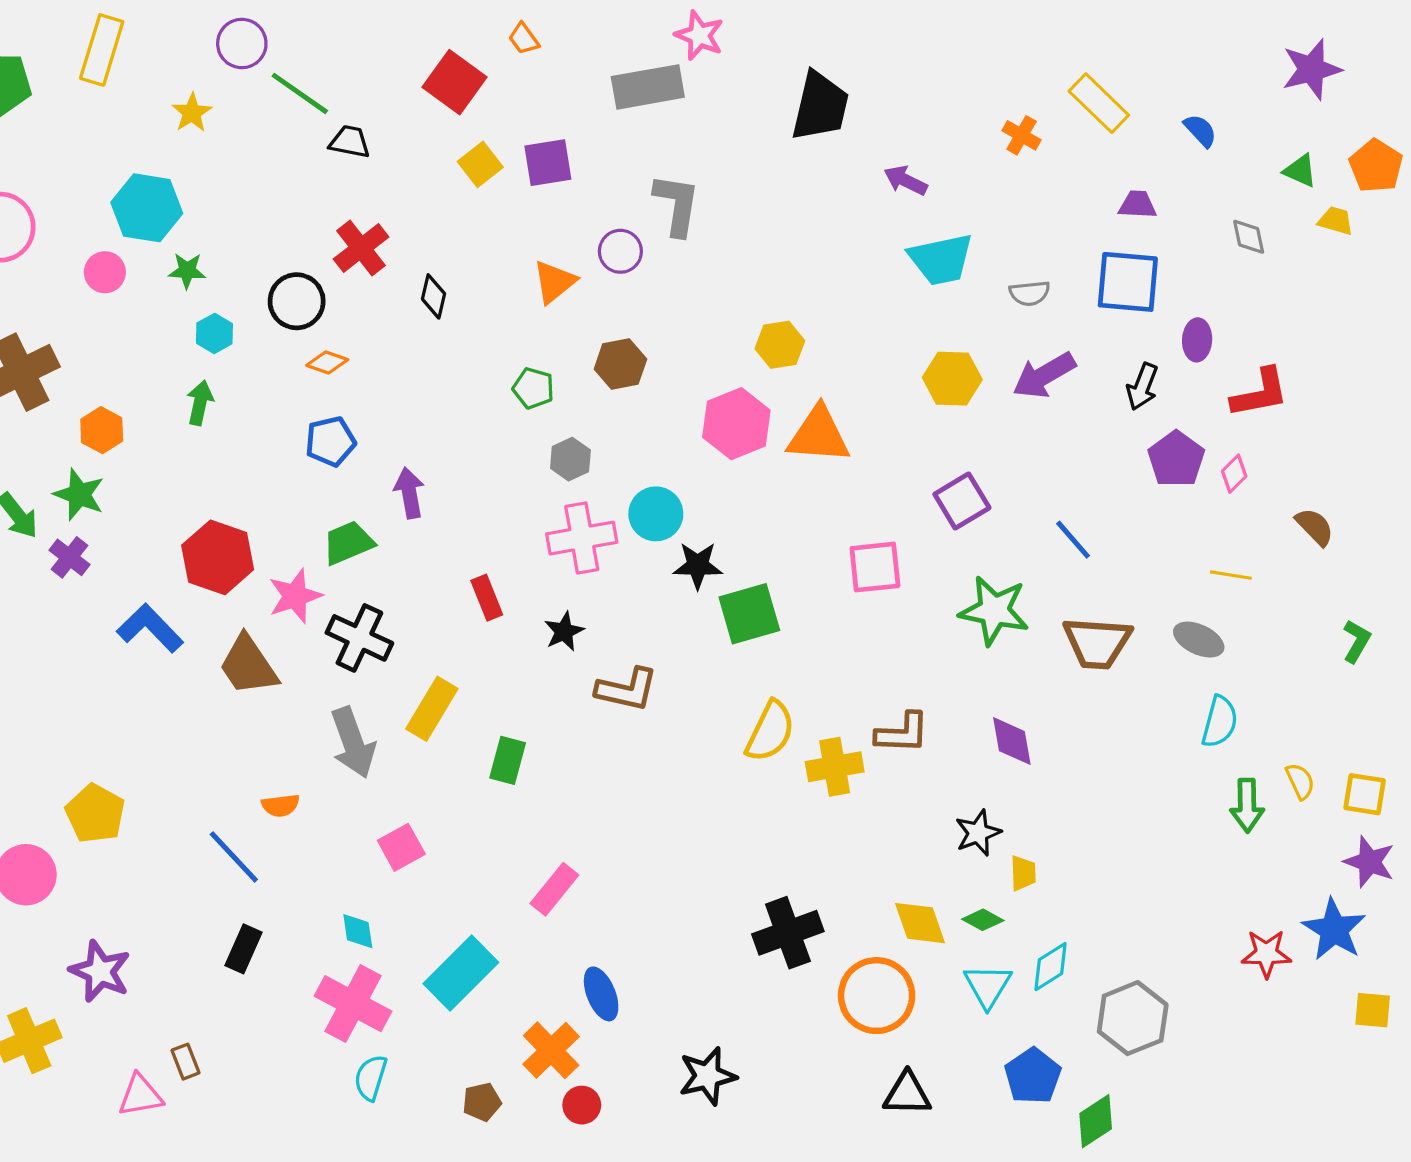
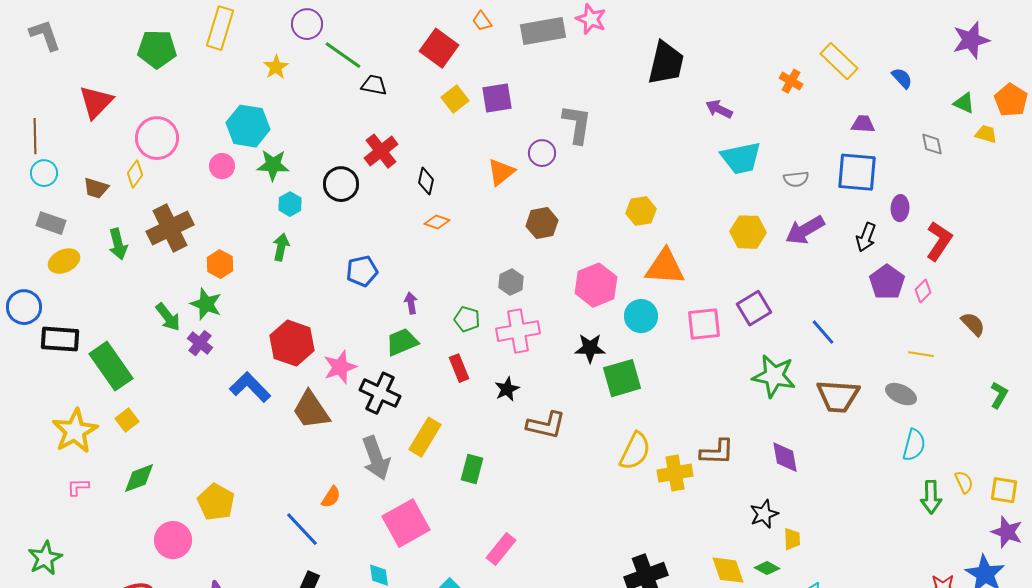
gray rectangle: (648, 87) -> (543, 31), moved
green star: (187, 271) -> (273, 165), size x1.4
orange diamond: (327, 362) -> (437, 222), moved
green pentagon: (533, 388) -> (467, 319), moved
red L-shape: (1260, 393) -> (939, 241), turned -45
pink hexagon: (736, 424) -> (596, 285), moved
purple arrow: (409, 493) -> (411, 303), size x0.7
cyan circle: (656, 514) -> (641, 316), moved
green trapezoid: (348, 543) -> (402, 342), moved
pink square: (875, 567) -> (704, 324), moved
orange semicircle: (280, 805) -> (331, 497), turned -50
pink square: (401, 847) -> (406, 523), size x1.6

